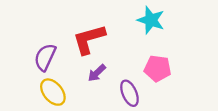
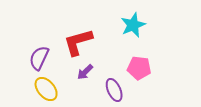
cyan star: (151, 20) -> (133, 25), turned 30

